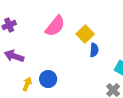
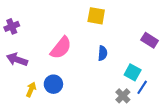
pink semicircle: (55, 26) -> (61, 48), moved
yellow square: (85, 34) -> (96, 16), moved, turned -36

